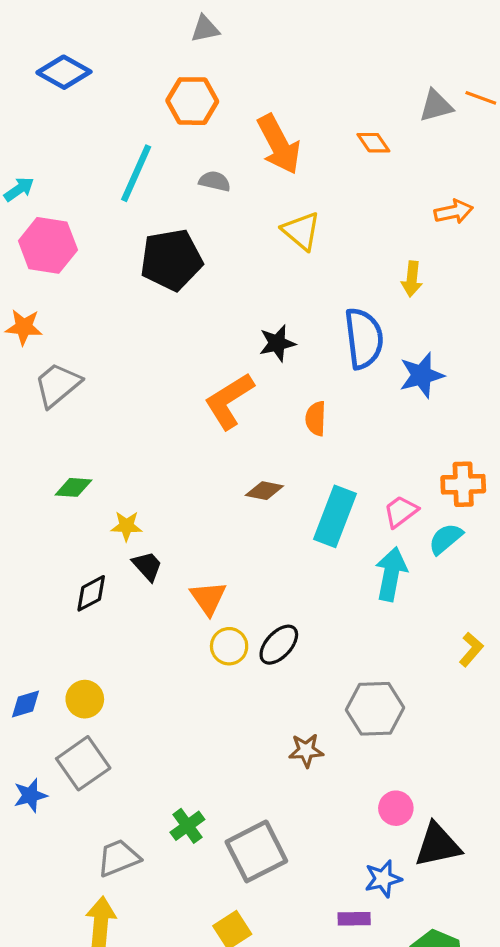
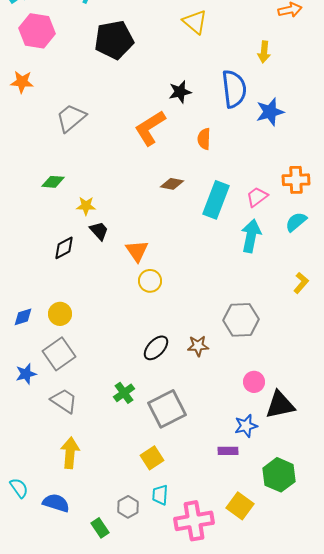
gray trapezoid: (58, 385) -> (71, 118), moved
cyan semicircle: (446, 539) -> (296, 222), moved
black ellipse: (279, 645) -> (156, 348), moved
gray trapezoid: (118, 858) -> (64, 401), moved, turned 56

